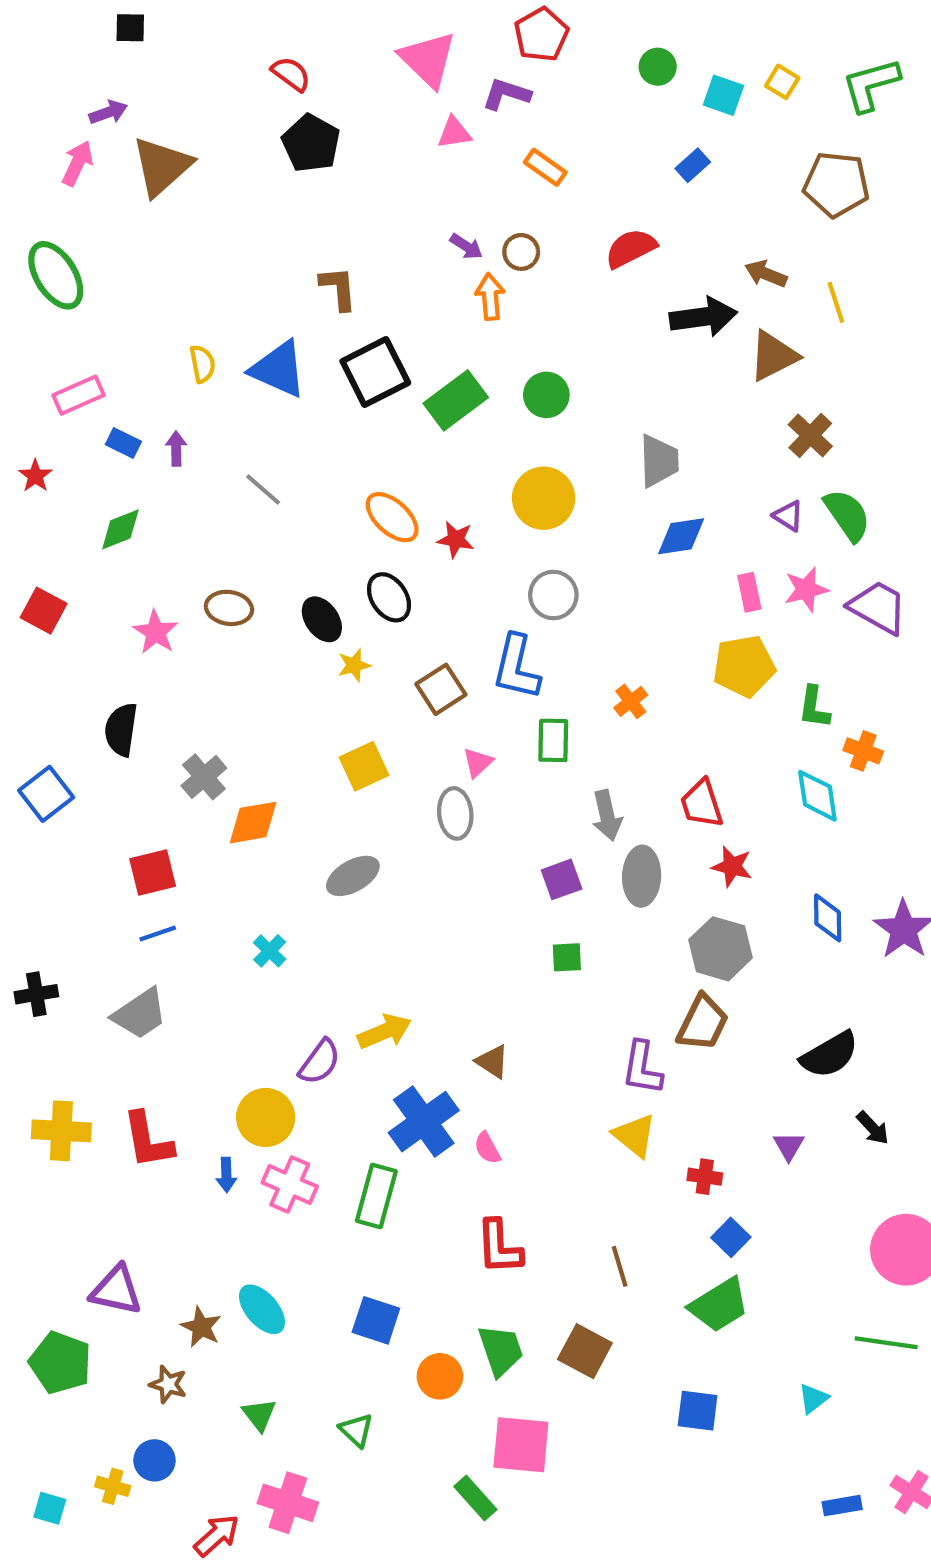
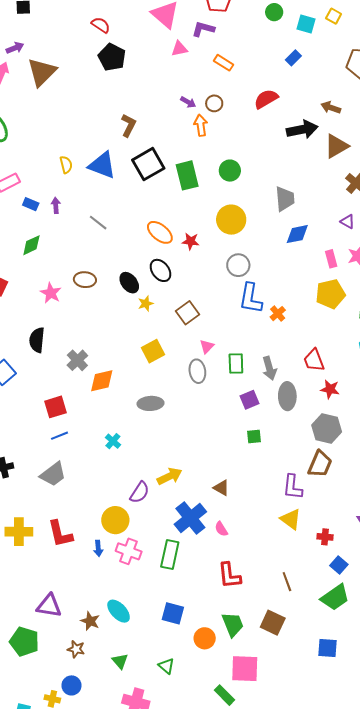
brown L-shape: (338, 288) -> (129, 125), turned 35
green rectangle: (456, 400) -> (187, 175), turned -64
blue L-shape: (516, 667) -> (251, 298), moved
green rectangle: (553, 740) -> (236, 364), moved
gray ellipse: (353, 876) -> (151, 403), turned 30

